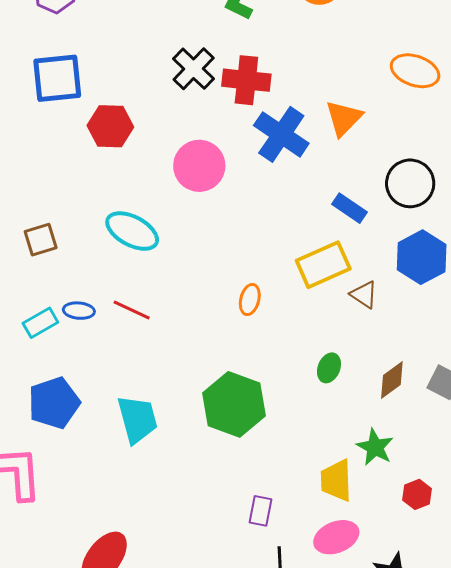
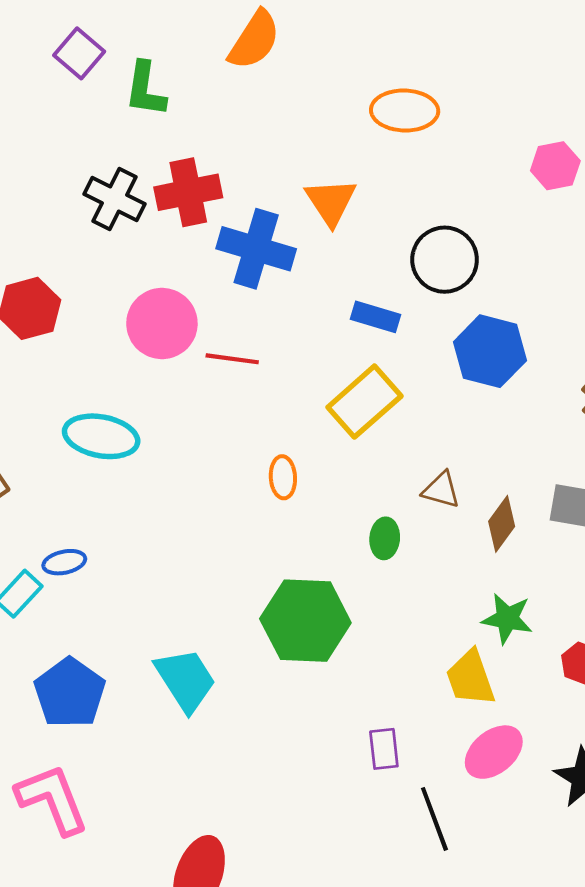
brown triangle: (364, 294) -> (441, 490), moved
red line: (132, 310) -> (232, 359), moved
green ellipse: (329, 368) -> (385, 538), moved

